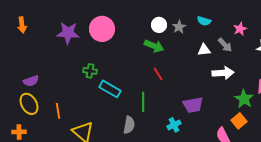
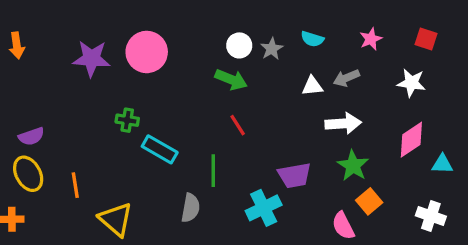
pink star: (240, 29) -> (371, 39), moved
gray arrow: (225, 45) -> (346, 78), turned 112
green star: (244, 99) -> (353, 166), moved
cyan cross: (174, 125) -> (264, 208), size x1.5

